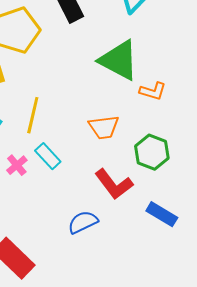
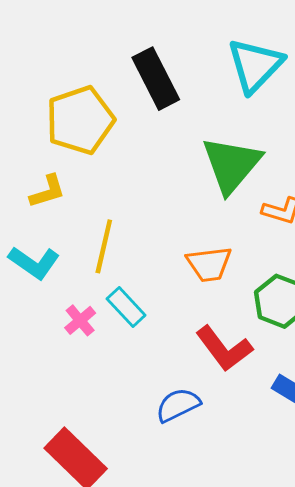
green triangle: (119, 60) -> (231, 165), turned 42

